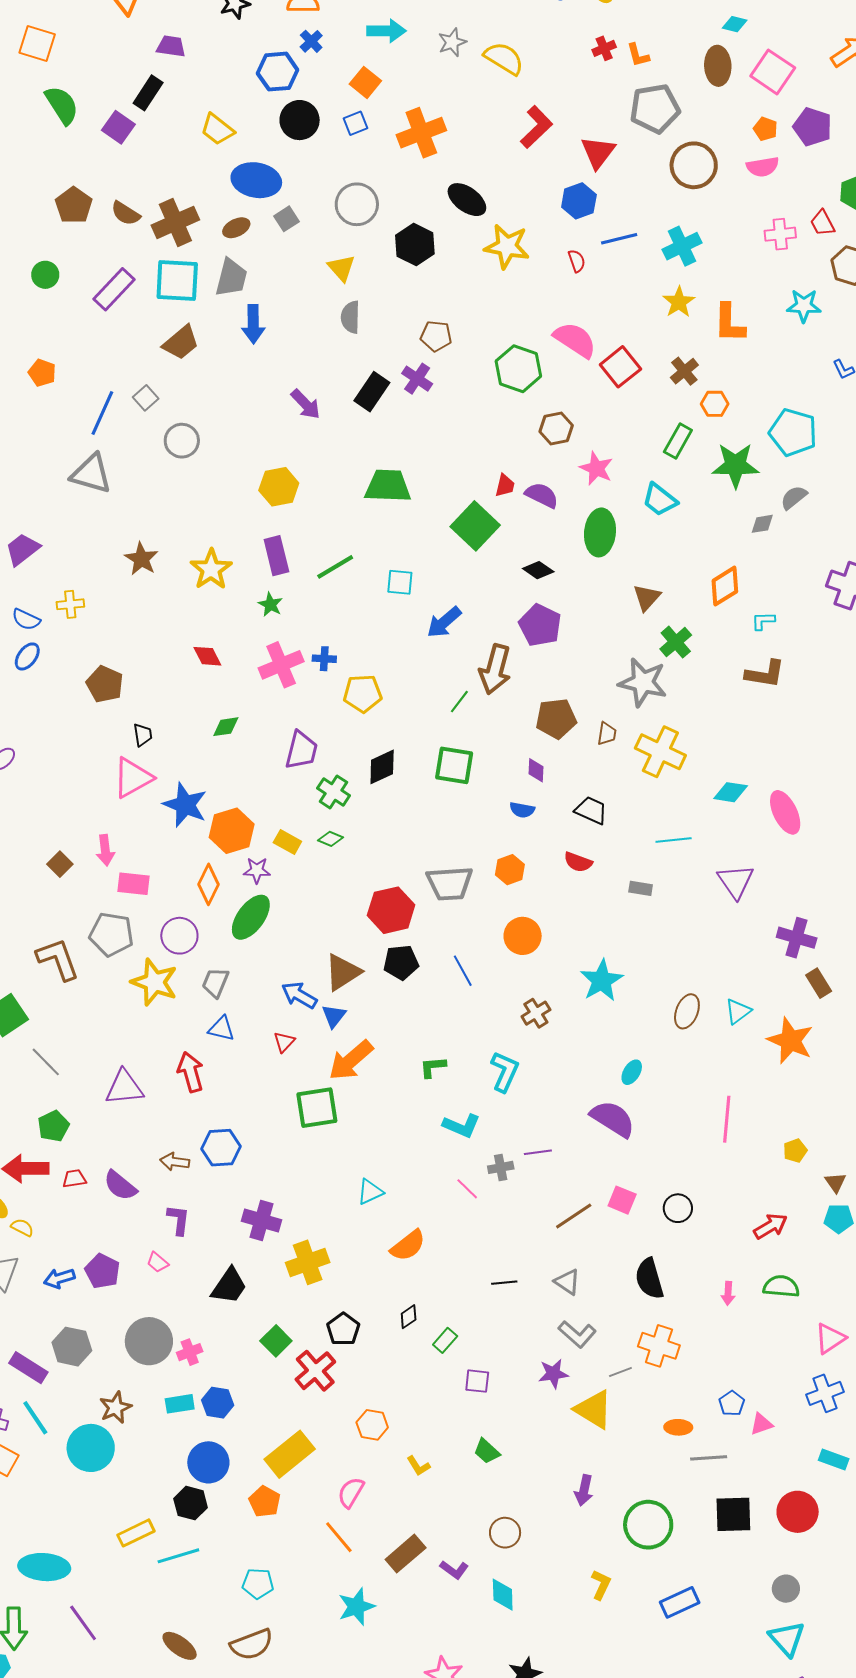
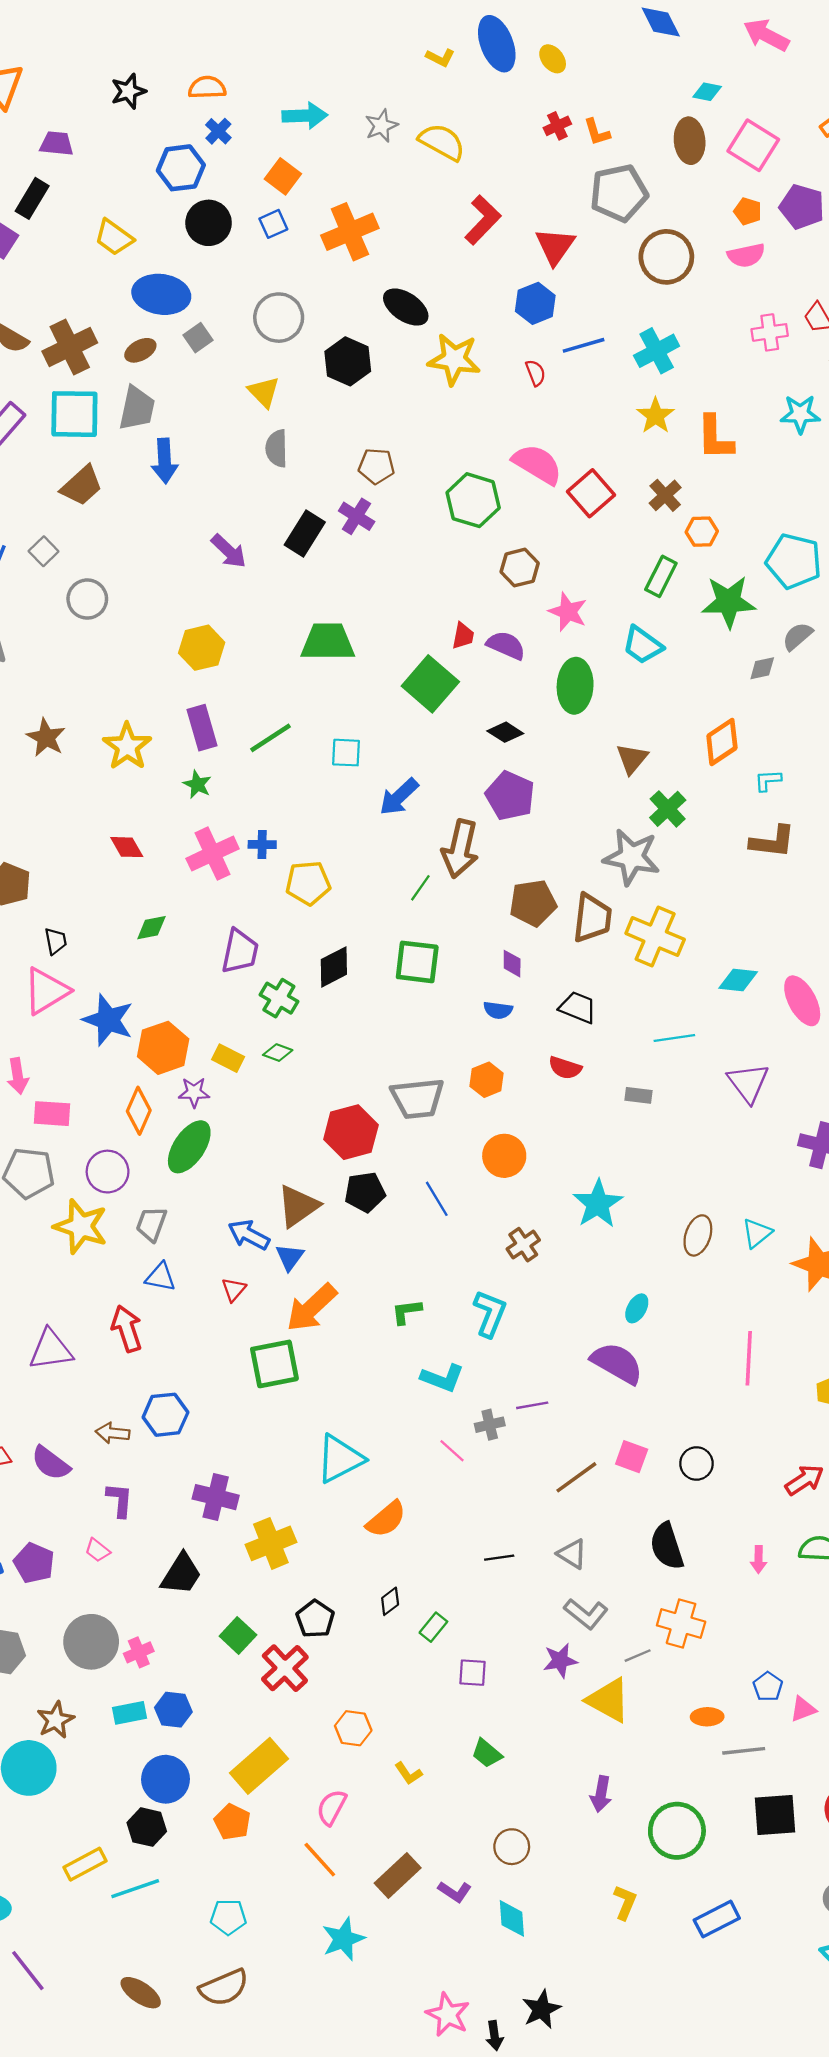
brown trapezoid: (607, 734) -> (592, 918), size x1.8
cyan triangle: (370, 1192) -> (340, 1459), size x1.6

